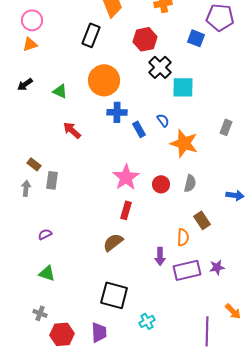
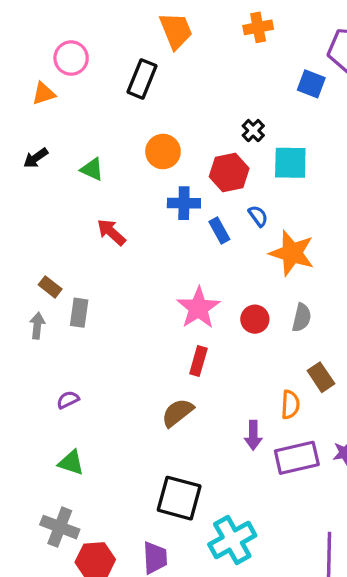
pink circle: (32, 20) -> (71, 58), moved
red hexagon: (145, 39) -> (229, 172), moved
black cross: (160, 67) -> (253, 131), size x0.6
orange circle: (104, 80) -> (163, 152), size x0.7
gray cross: (40, 313) -> (60, 527), size x1.6
cyan cross: (147, 321) -> (232, 540), size x1.8

